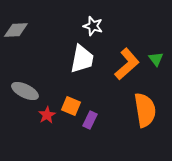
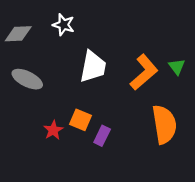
white star: (93, 26) -> (63, 25), moved
gray ellipse: (25, 91) -> (27, 79), moved

